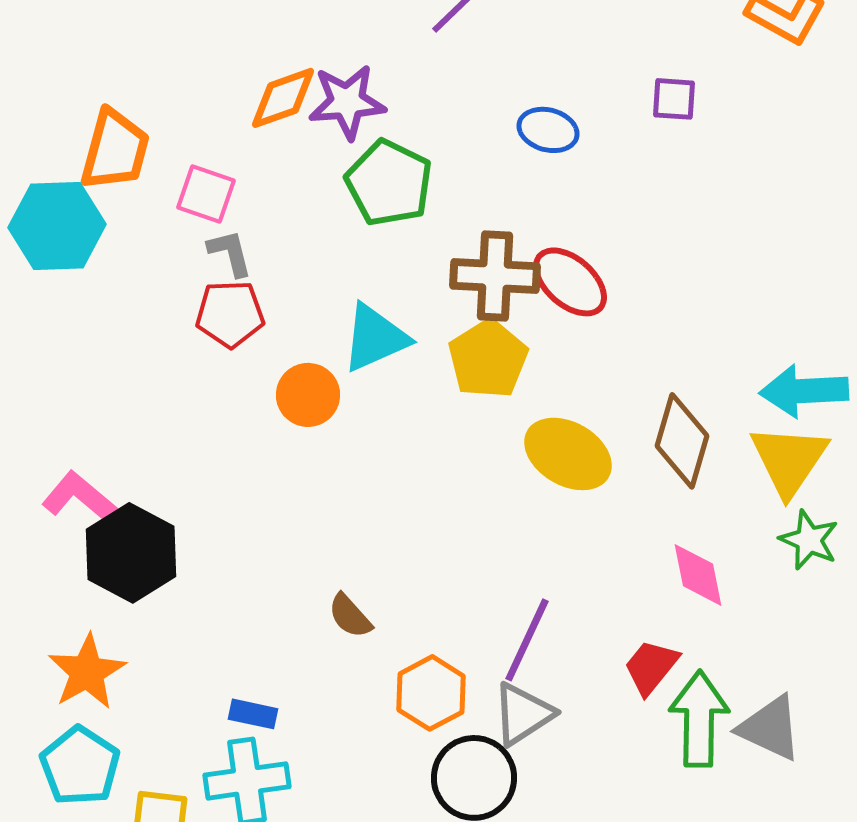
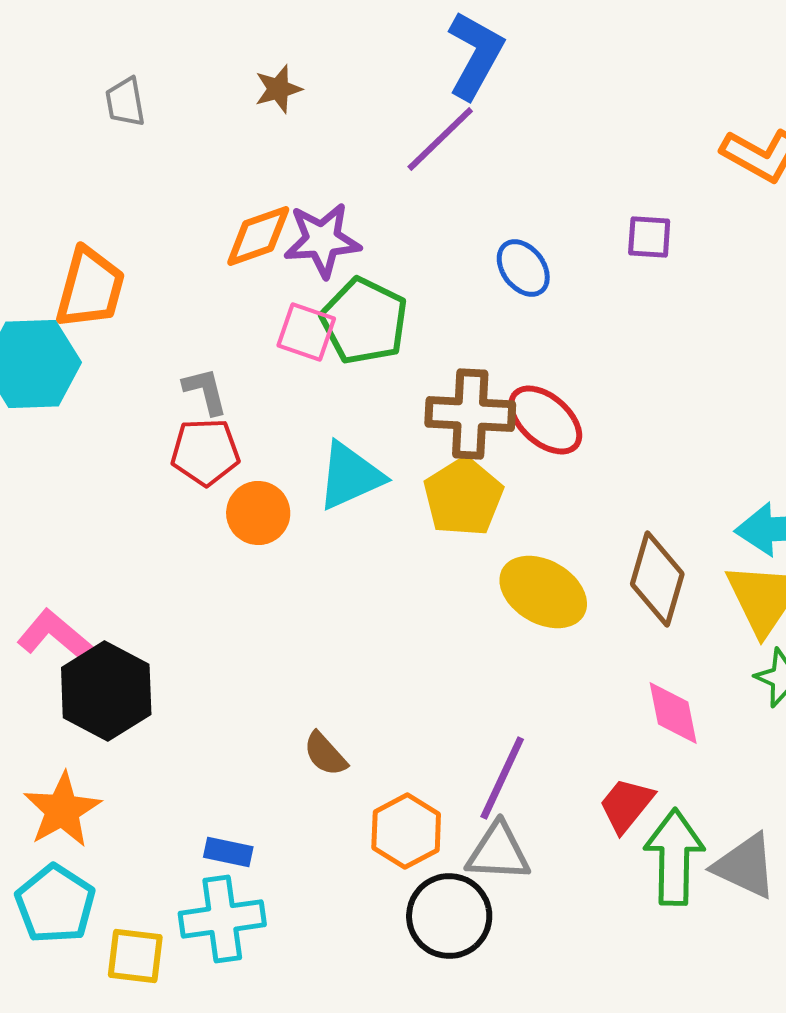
blue ellipse: (548, 130) -> (523, 268), turned 38
pink square: (206, 194) -> (306, 332), moved
orange circle: (308, 395) -> (258, 513), moved
gray triangle: (523, 714) -> (498, 852), turned 36

